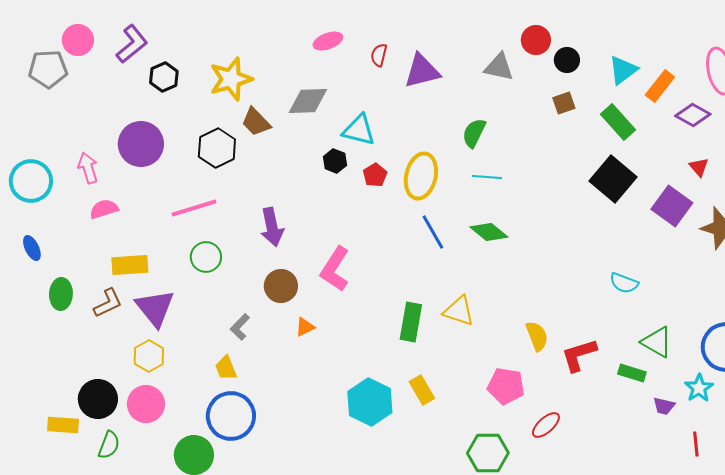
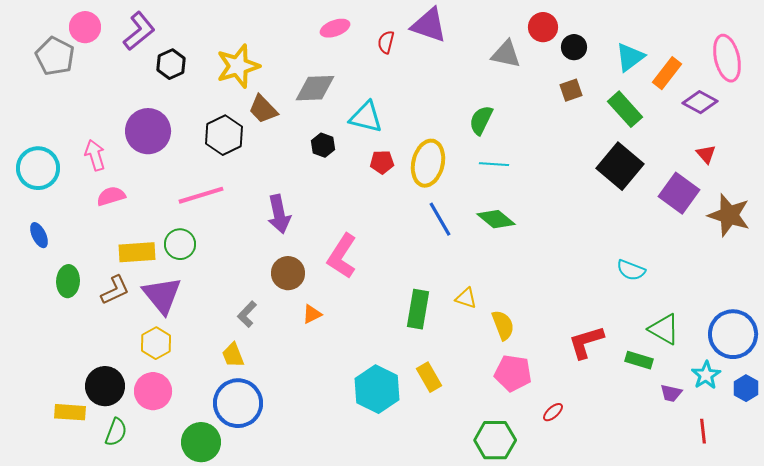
gray pentagon: (48, 69) -> (55, 56), turned 30
purple triangle: (422, 71) -> (429, 25), moved, turned 33
black hexagon: (335, 161) -> (323, 145), moved
red pentagon: (375, 175) -> (382, 162), turned 30
green circle: (206, 257) -> (180, 244), moved
yellow triangle: (459, 311) -> (466, 298), size x0.7
yellow semicircle: (537, 336) -> (503, 325), moved
red ellipse: (546, 425) -> (553, 412), size x0.7

